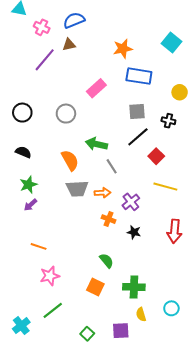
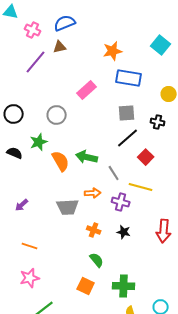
green arrow: (96, 144) -> (87, 157), moved
gray line: (112, 166) -> (114, 173), moved
green star: (28, 185) -> (39, 142), moved
yellow line: (165, 187) -> (141, 187), moved
gray trapezoid: (77, 189) -> (68, 207), moved
purple cross: (131, 202) -> (121, 202), turned -36
orange cross: (109, 219) -> (94, 230), moved
pink star: (50, 276) -> (30, 278), moved

